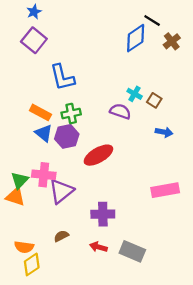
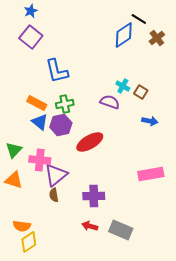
green triangle: (20, 180) -> (14, 150), moved
brown semicircle: (61, 236) -> (54, 195), moved, turned -72

